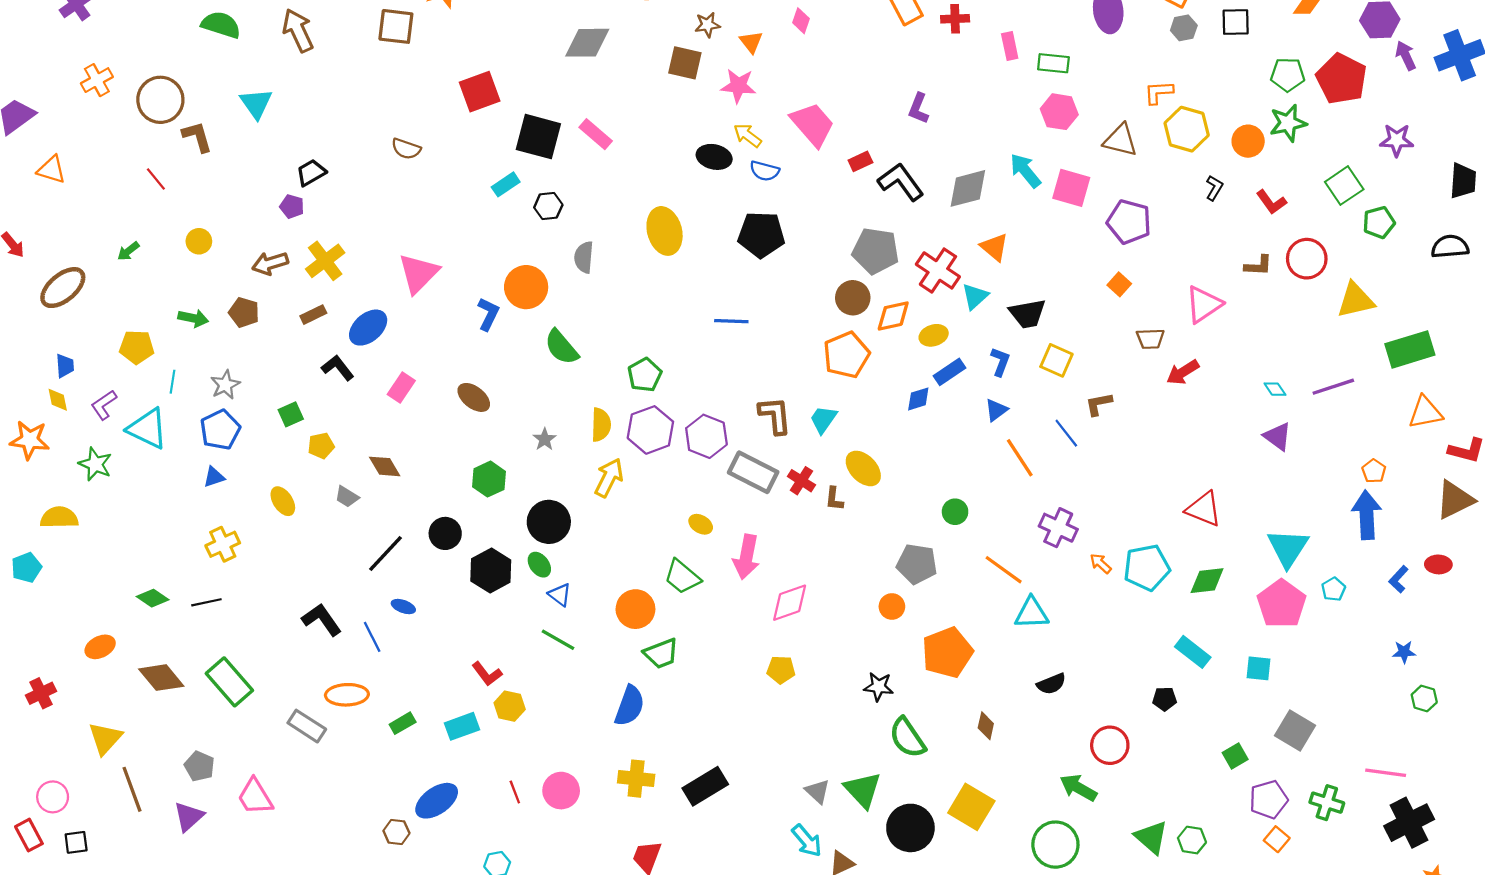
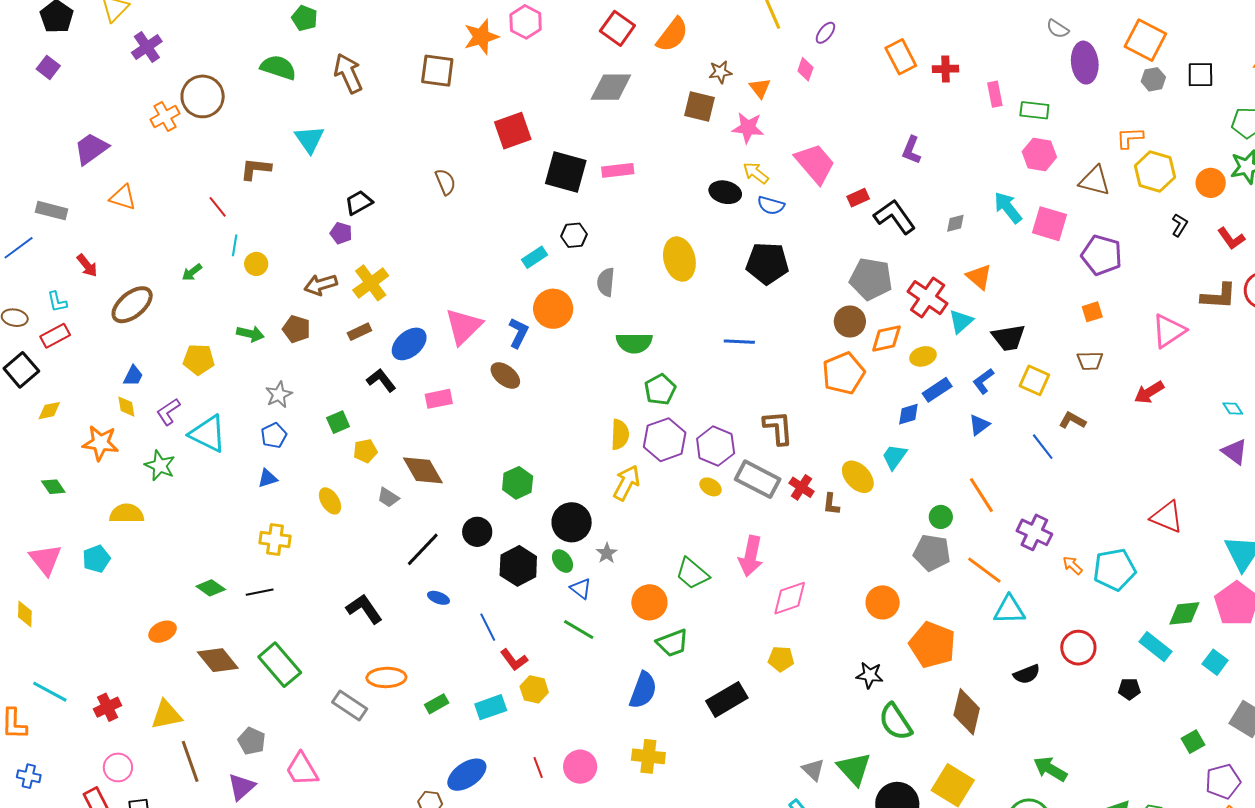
brown circle: (160, 100) -> (203, 96), moved
pink rectangle: (596, 134) -> (618, 170), turned -48
brown L-shape: (197, 137) -> (256, 169), turned -68
brown semicircle: (406, 149) -> (445, 182), turned -132
cyan rectangle: (506, 184) -> (534, 257), moved
gray diamond: (968, 188) -> (955, 223), size x0.5
brown L-shape: (1258, 266) -> (1219, 296), size x1.4
pink triangle: (418, 273) -> (464, 326), moved
orange square: (1119, 284) -> (1092, 312), turned 30
brown trapezoid: (1150, 339) -> (1090, 361), moved
green semicircle: (561, 347) -> (634, 343), moved, turned -51
blue L-shape: (1000, 362) -> (983, 381), turned -148
blue trapezoid: (65, 366) -> (133, 376), turned 30
cyan line: (172, 382) -> (235, 245), moved
pink rectangle: (401, 387) -> (439, 399), turned 44
brown ellipse: (474, 397) -> (505, 376), moved
brown L-shape: (1099, 404) -> (1072, 420), turned 40
cyan trapezoid: (823, 419) -> (894, 457), moved
blue pentagon: (220, 430) -> (274, 435), size x0.7
gray star: (545, 439) -> (607, 553), moved
orange line: (1020, 458) -> (981, 495), moved
brown diamond: (385, 466) -> (423, 470), size x1.4
yellow ellipse: (701, 524) -> (710, 487), moved
yellow cross: (223, 544) -> (275, 540), turned 32
gray pentagon: (917, 564) -> (932, 553), moved
green diamond: (1207, 581) -> (1184, 613), moved
orange circle: (892, 606) -> (883, 602), size x1.4
blue line: (372, 637) -> (488, 627), moved
orange pentagon: (947, 652) -> (932, 645), turned -30
cyan square: (1258, 668) -> (1215, 662), turned 30
red cross: (41, 693) -> (108, 707), moved
brown diamond: (986, 726) -> (967, 712), size x1.8
yellow triangle: (105, 738) -> (166, 715), turned 36
red circle: (1110, 745) -> (1078, 648), moved
black rectangle: (705, 786) -> (727, 699), moved

